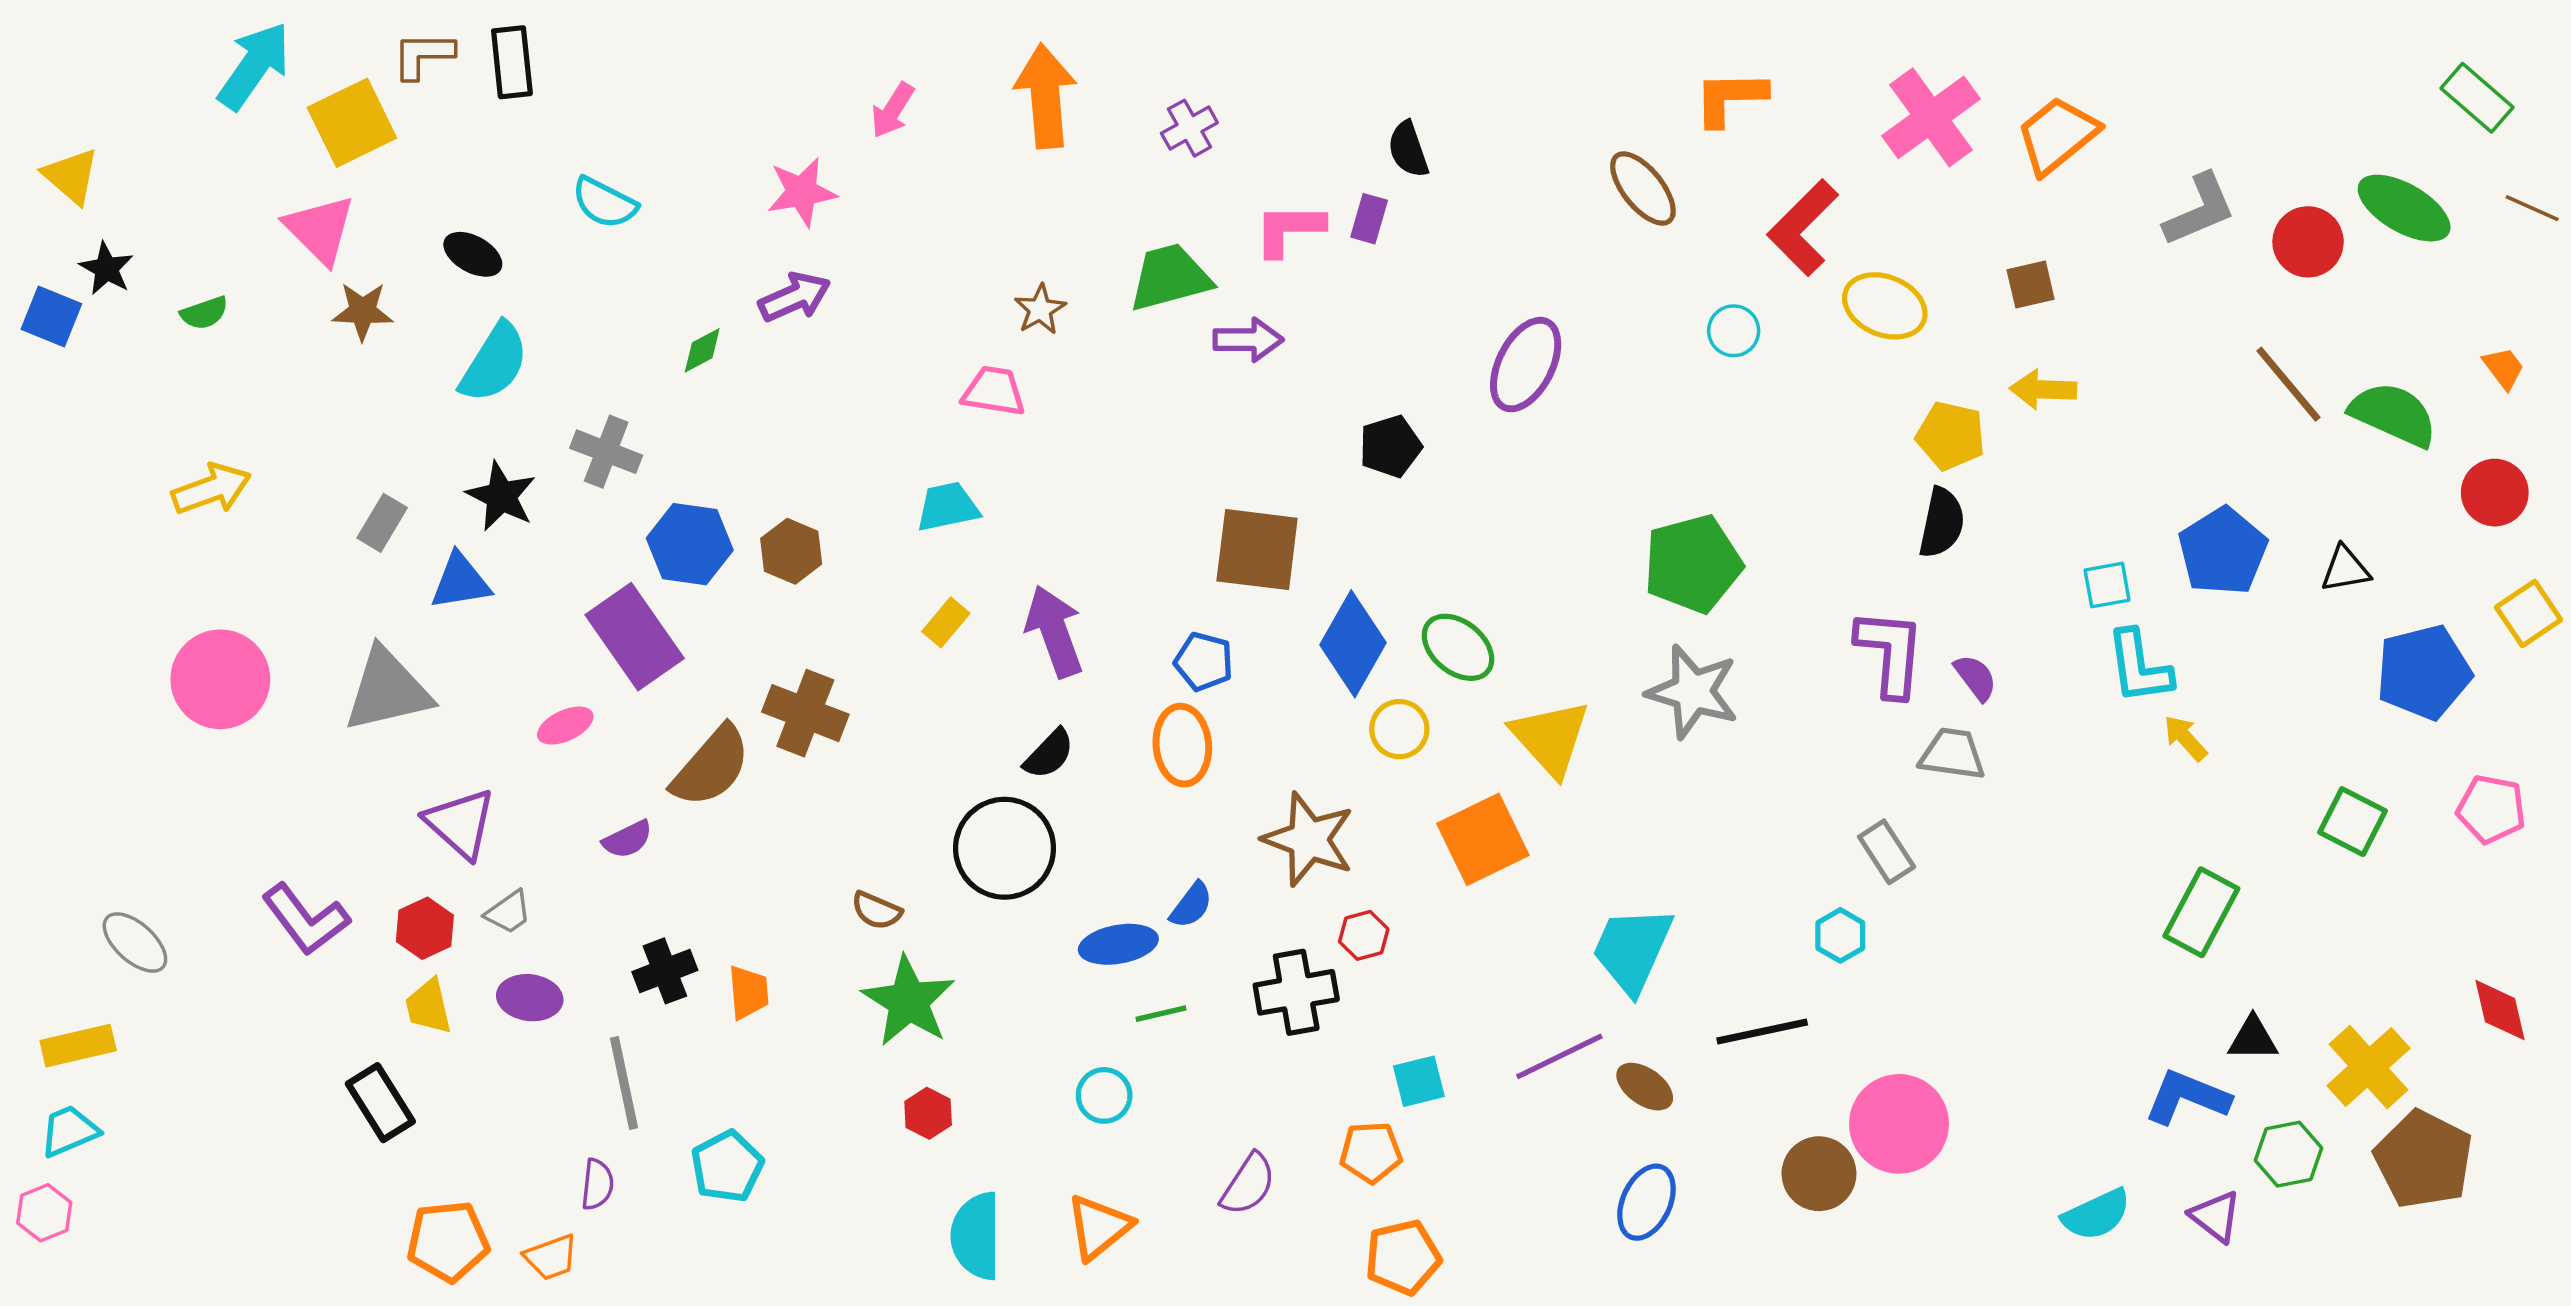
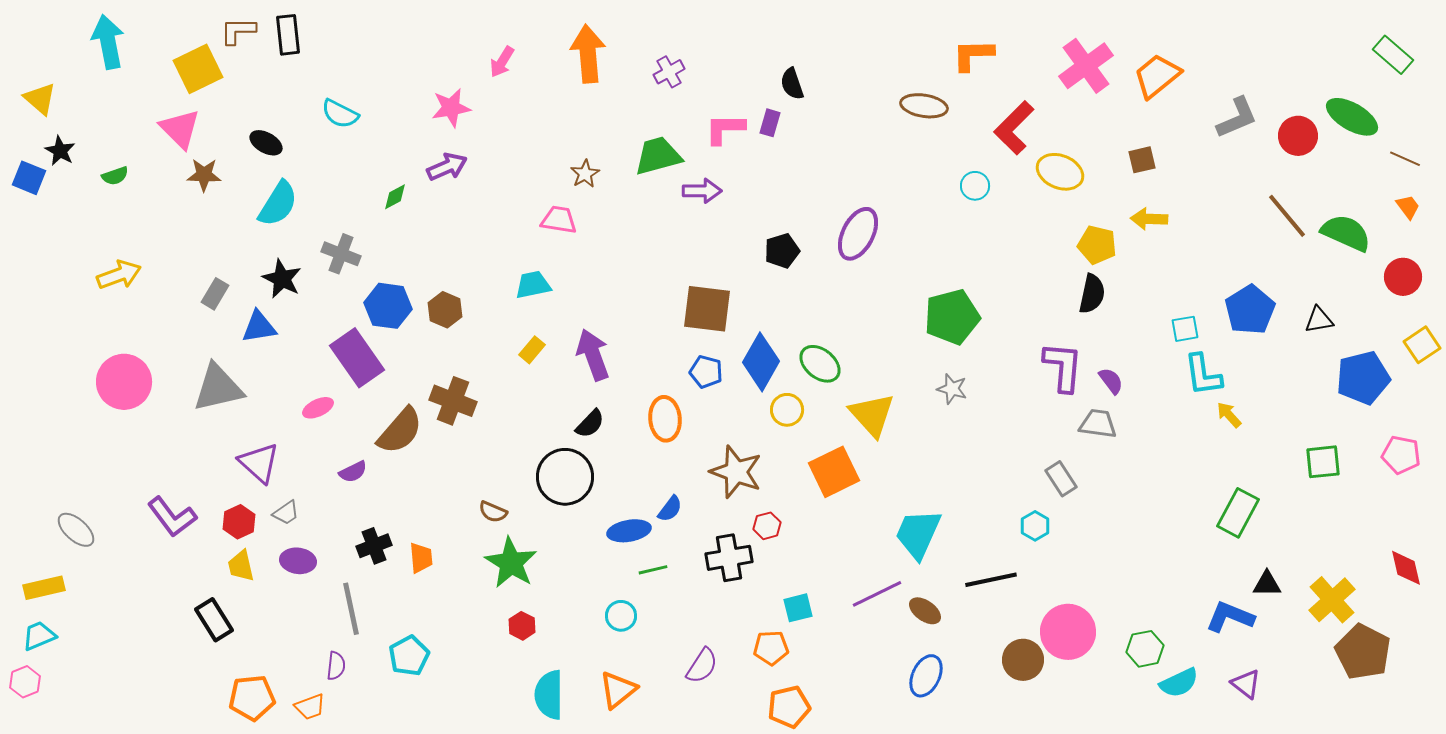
cyan arrow: (254, 66) -> (108, 42), moved, turned -46
brown ellipse: (1643, 189) -> (924, 106), turned -42
brown line: (2532, 208) -> (1405, 159), moved
purple ellipse: (1526, 365) -> (858, 234), moved
blue pentagon: (1204, 662) -> (706, 372), moved
gray star: (1693, 692) -> (952, 389), size x0.6
green square: (2352, 822) -> (1323, 462), turned -33
green hexagon: (2288, 1154) -> (1145, 649), moved

